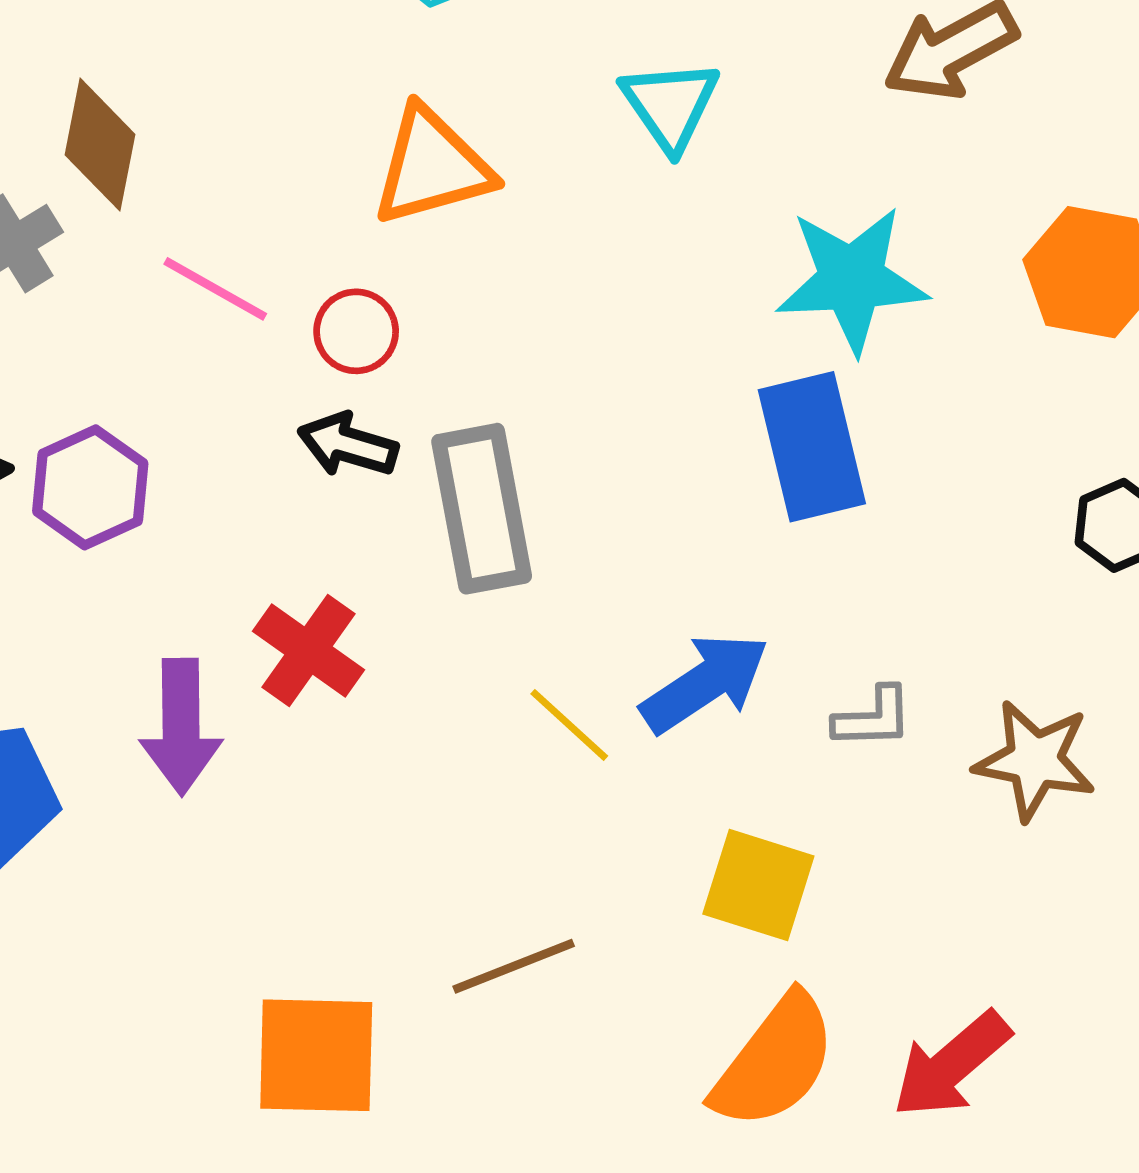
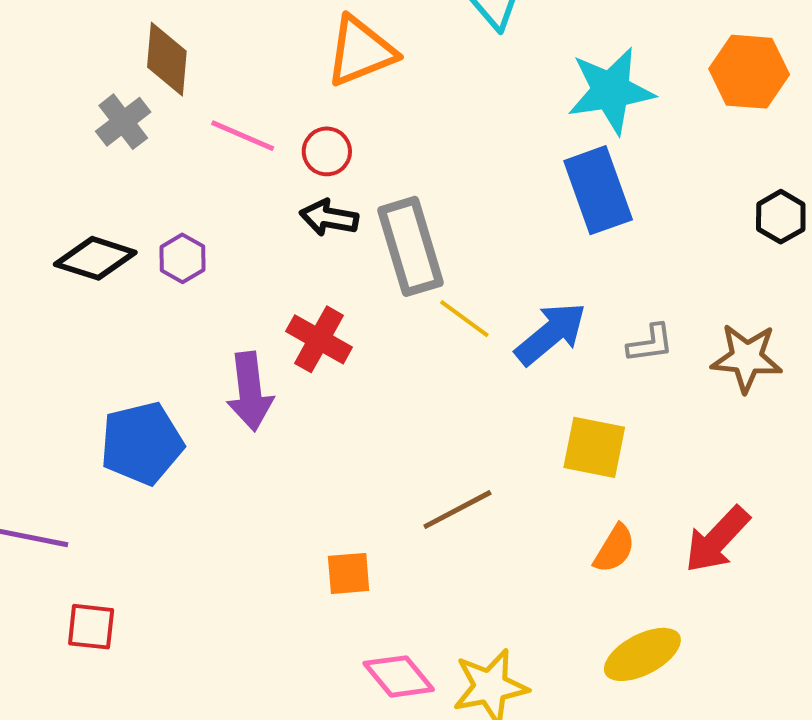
purple hexagon: (90, 487) -> (182, 258), size x0.7
yellow line: (569, 725) -> (464, 319), moved
orange square: (316, 1055) -> (349, 573), size x0.6
orange semicircle: (774, 1062) -> (614, 549), size x0.6

